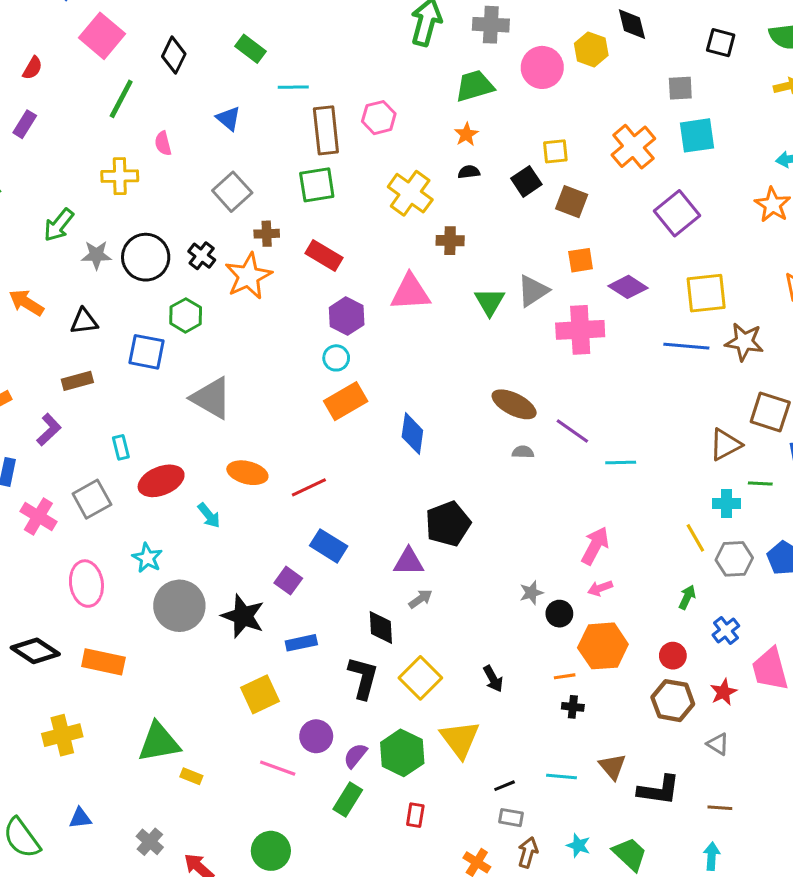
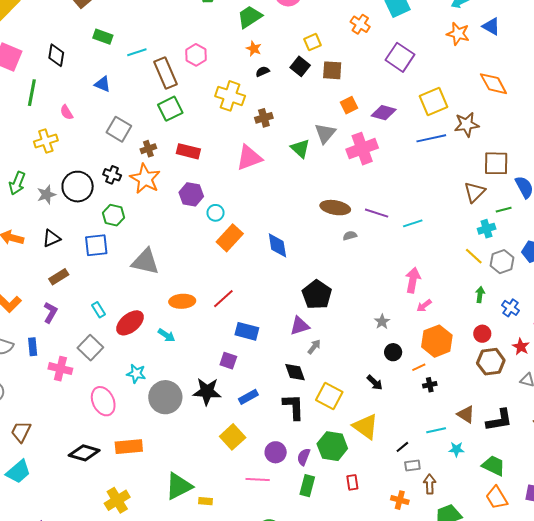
orange cross: (633, 147) -> (360, 24), size x0.7
purple hexagon: (347, 316) -> (191, 194), moved
black circle: (559, 614) -> (393, 352), moved
cyan star: (578, 845) -> (456, 449), moved

